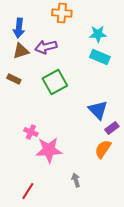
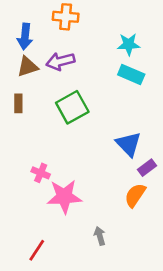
orange cross: (62, 13) -> (66, 17), moved
brown rectangle: (14, 79) -> (18, 103), turned 64

